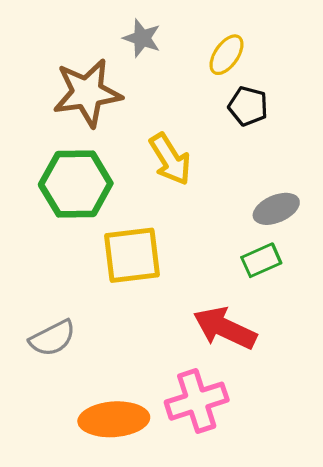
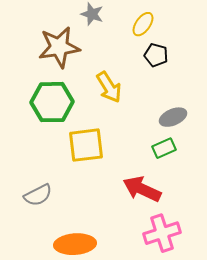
pink cross: (197, 401) -> (162, 233), moved

